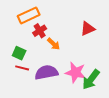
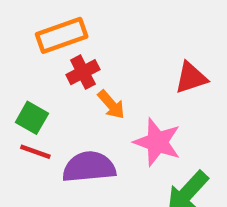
pink star: (75, 72) -> (157, 142), moved

